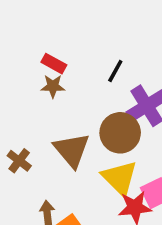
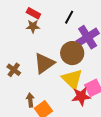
brown triangle: (72, 150) -> (44, 63), turned 35

